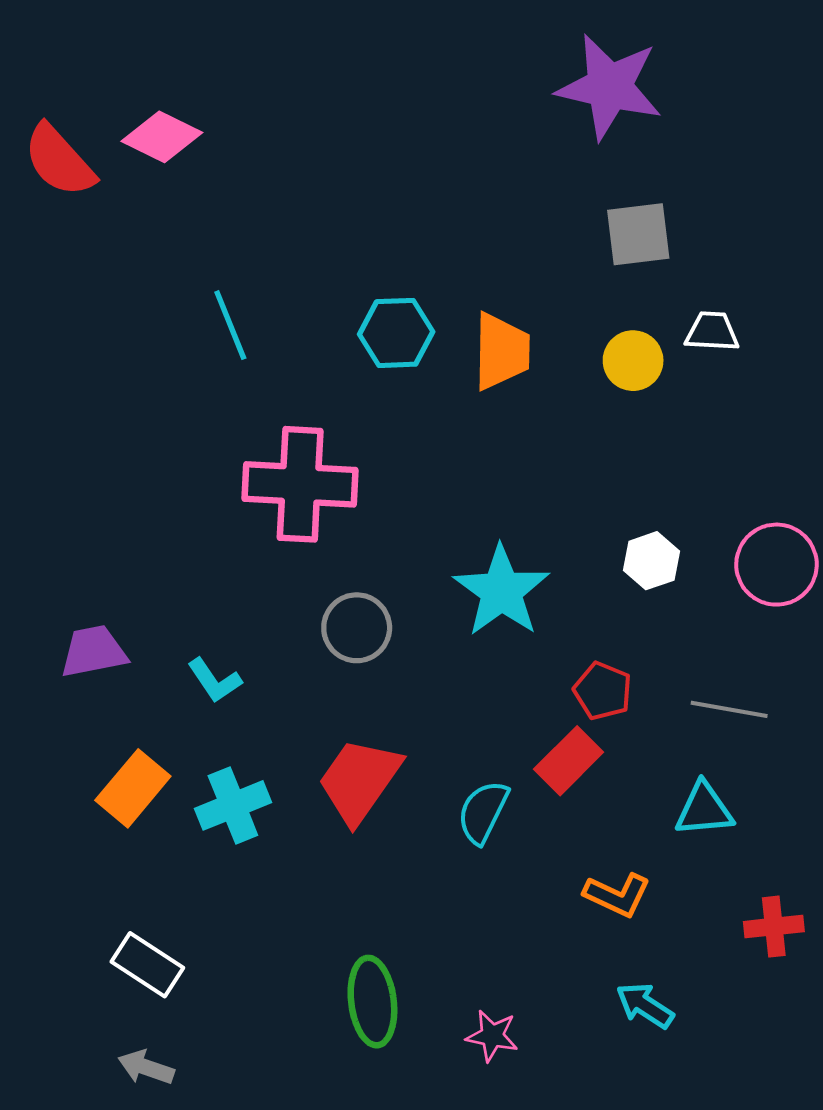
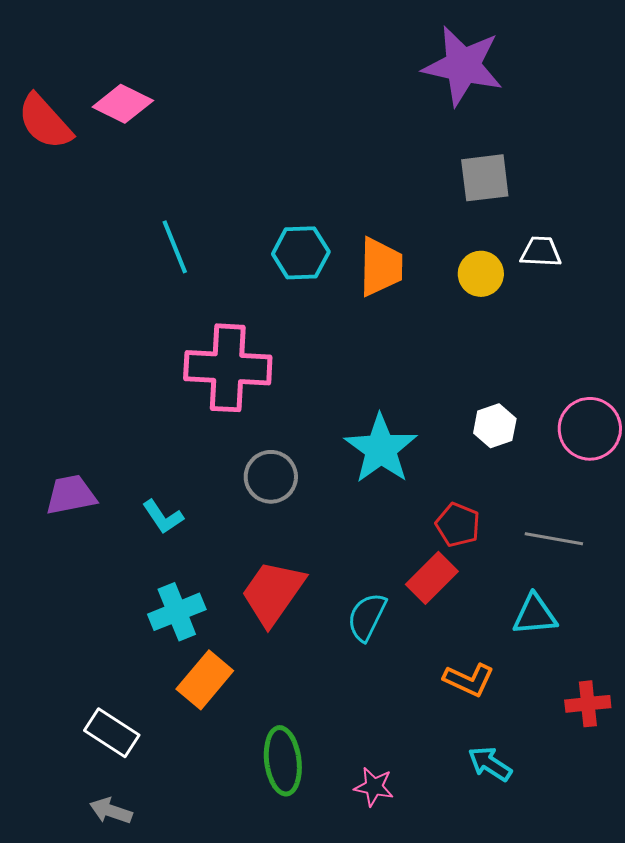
orange rectangle: (133, 788) -> (205, 680), moved

